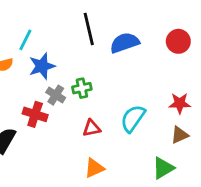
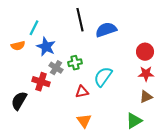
red circle: (178, 41) -> (145, 52), moved
blue star: (42, 66) -> (46, 47), turned -30
cyan semicircle: (133, 118) -> (103, 77), moved
orange triangle: (94, 168) -> (84, 121), turned -42

